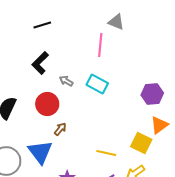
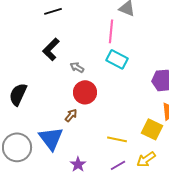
cyan rectangle: (97, 84) -> (117, 59), moved
red circle: (47, 104) -> (85, 92), moved

